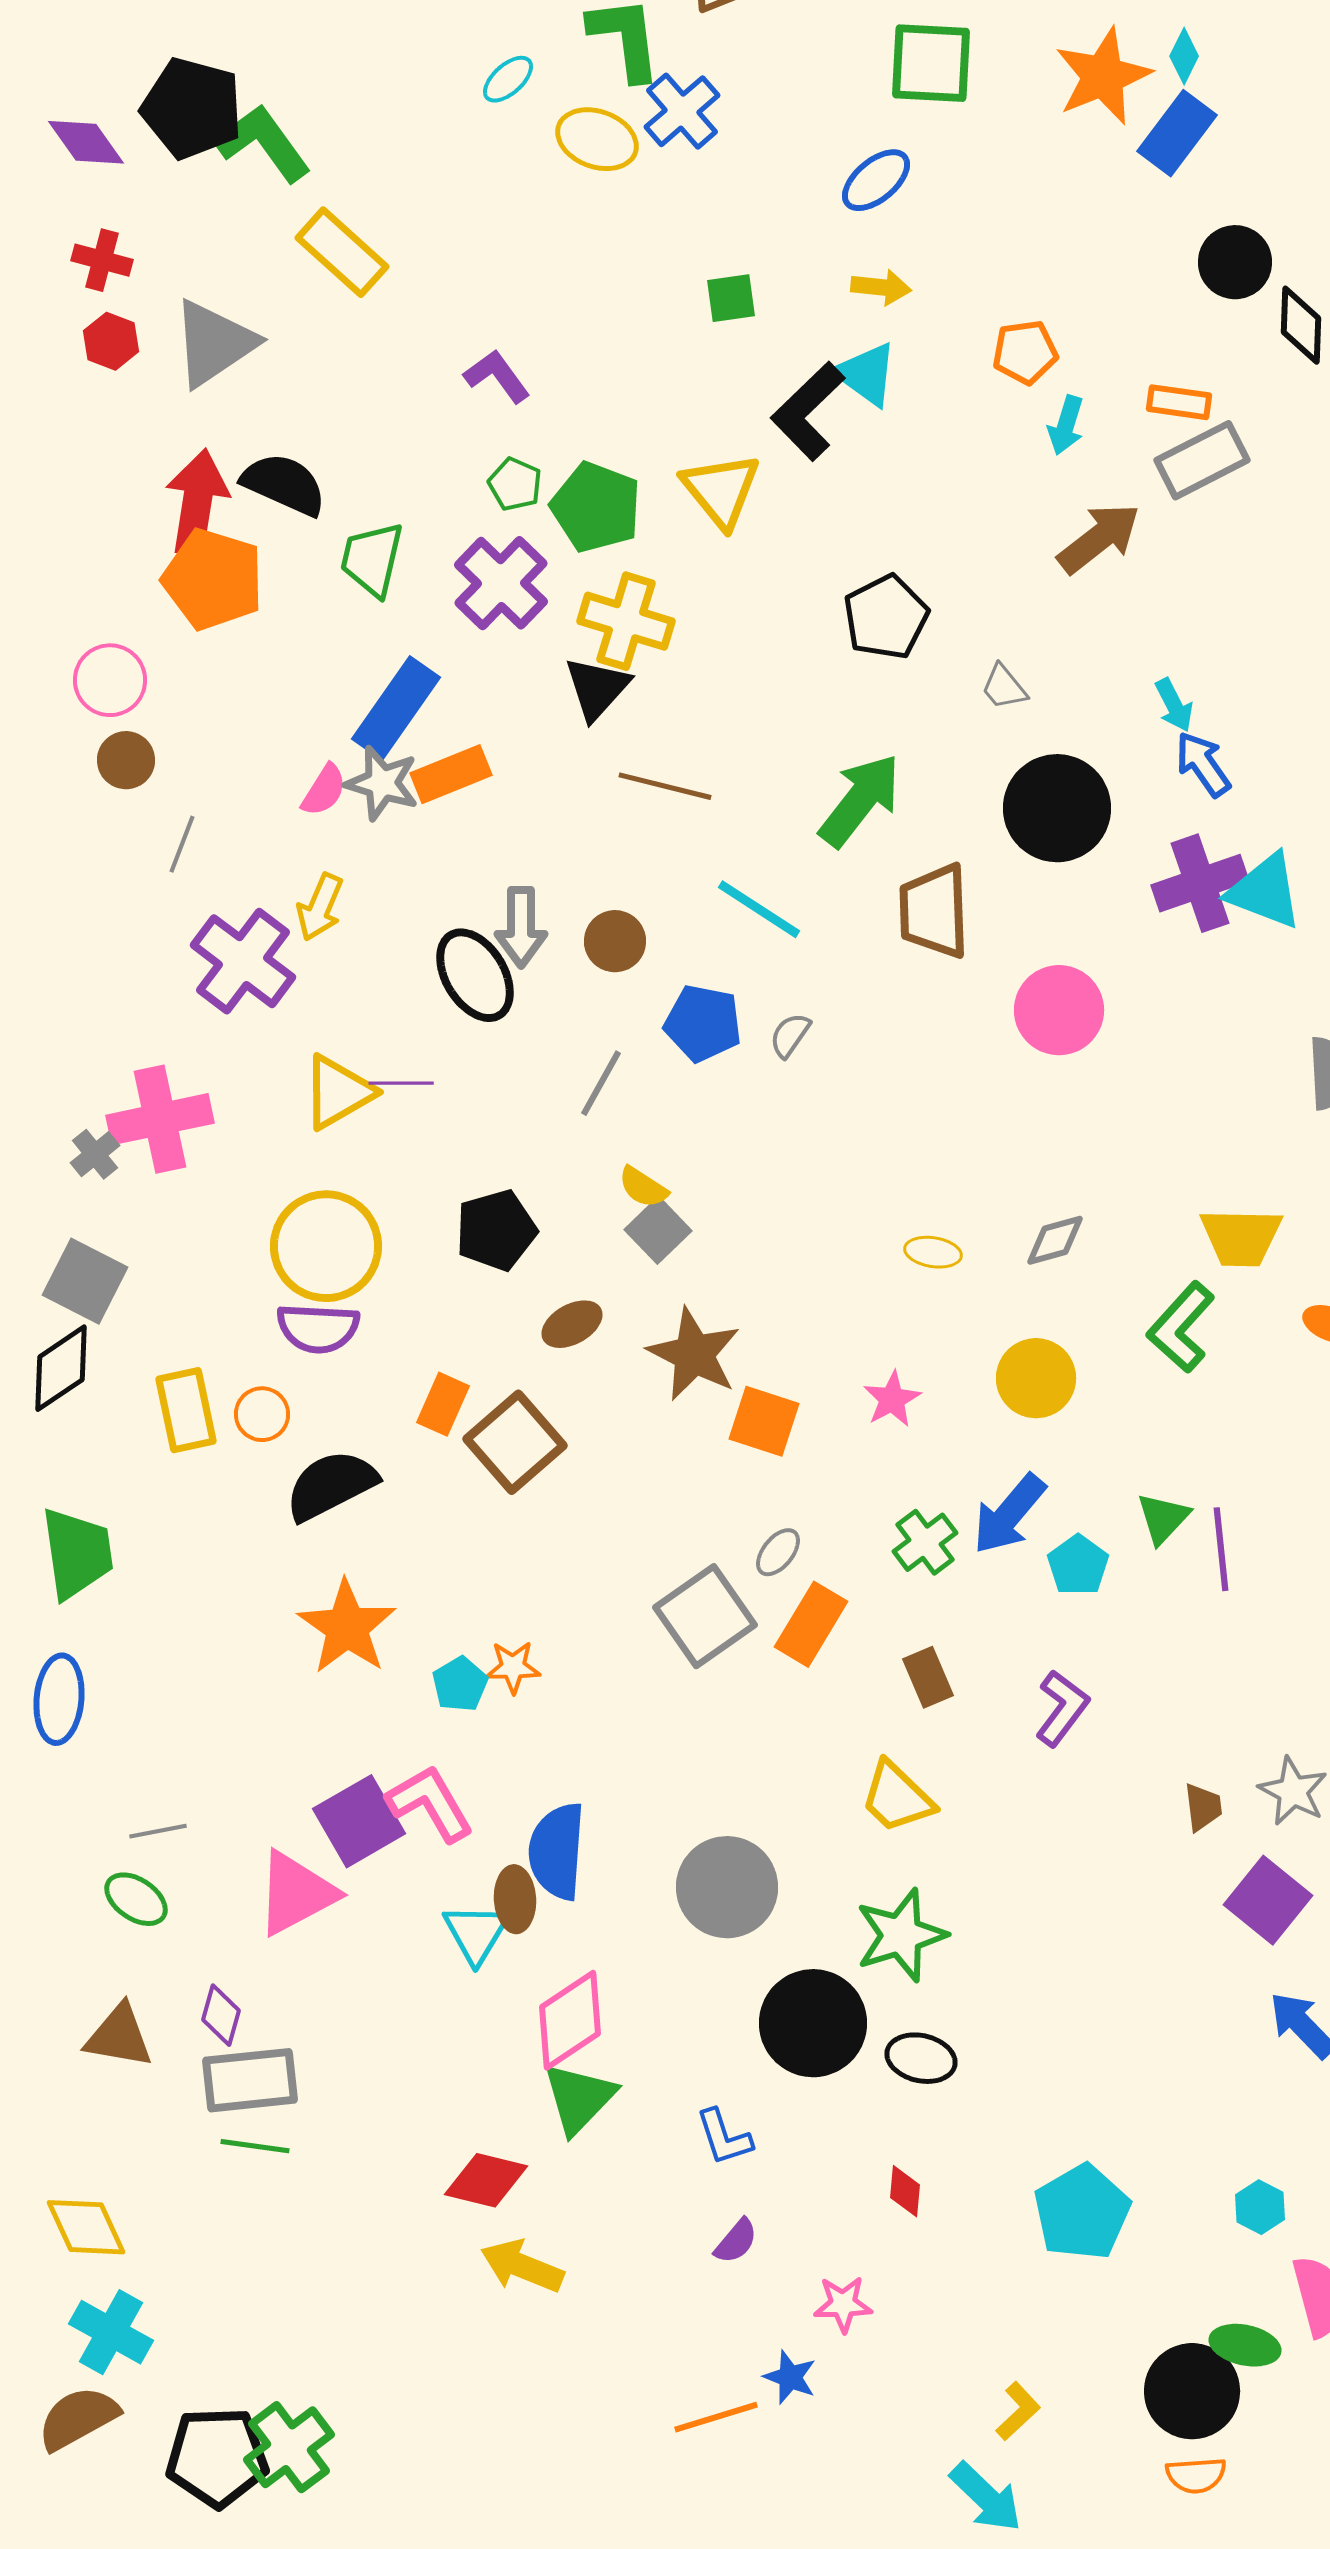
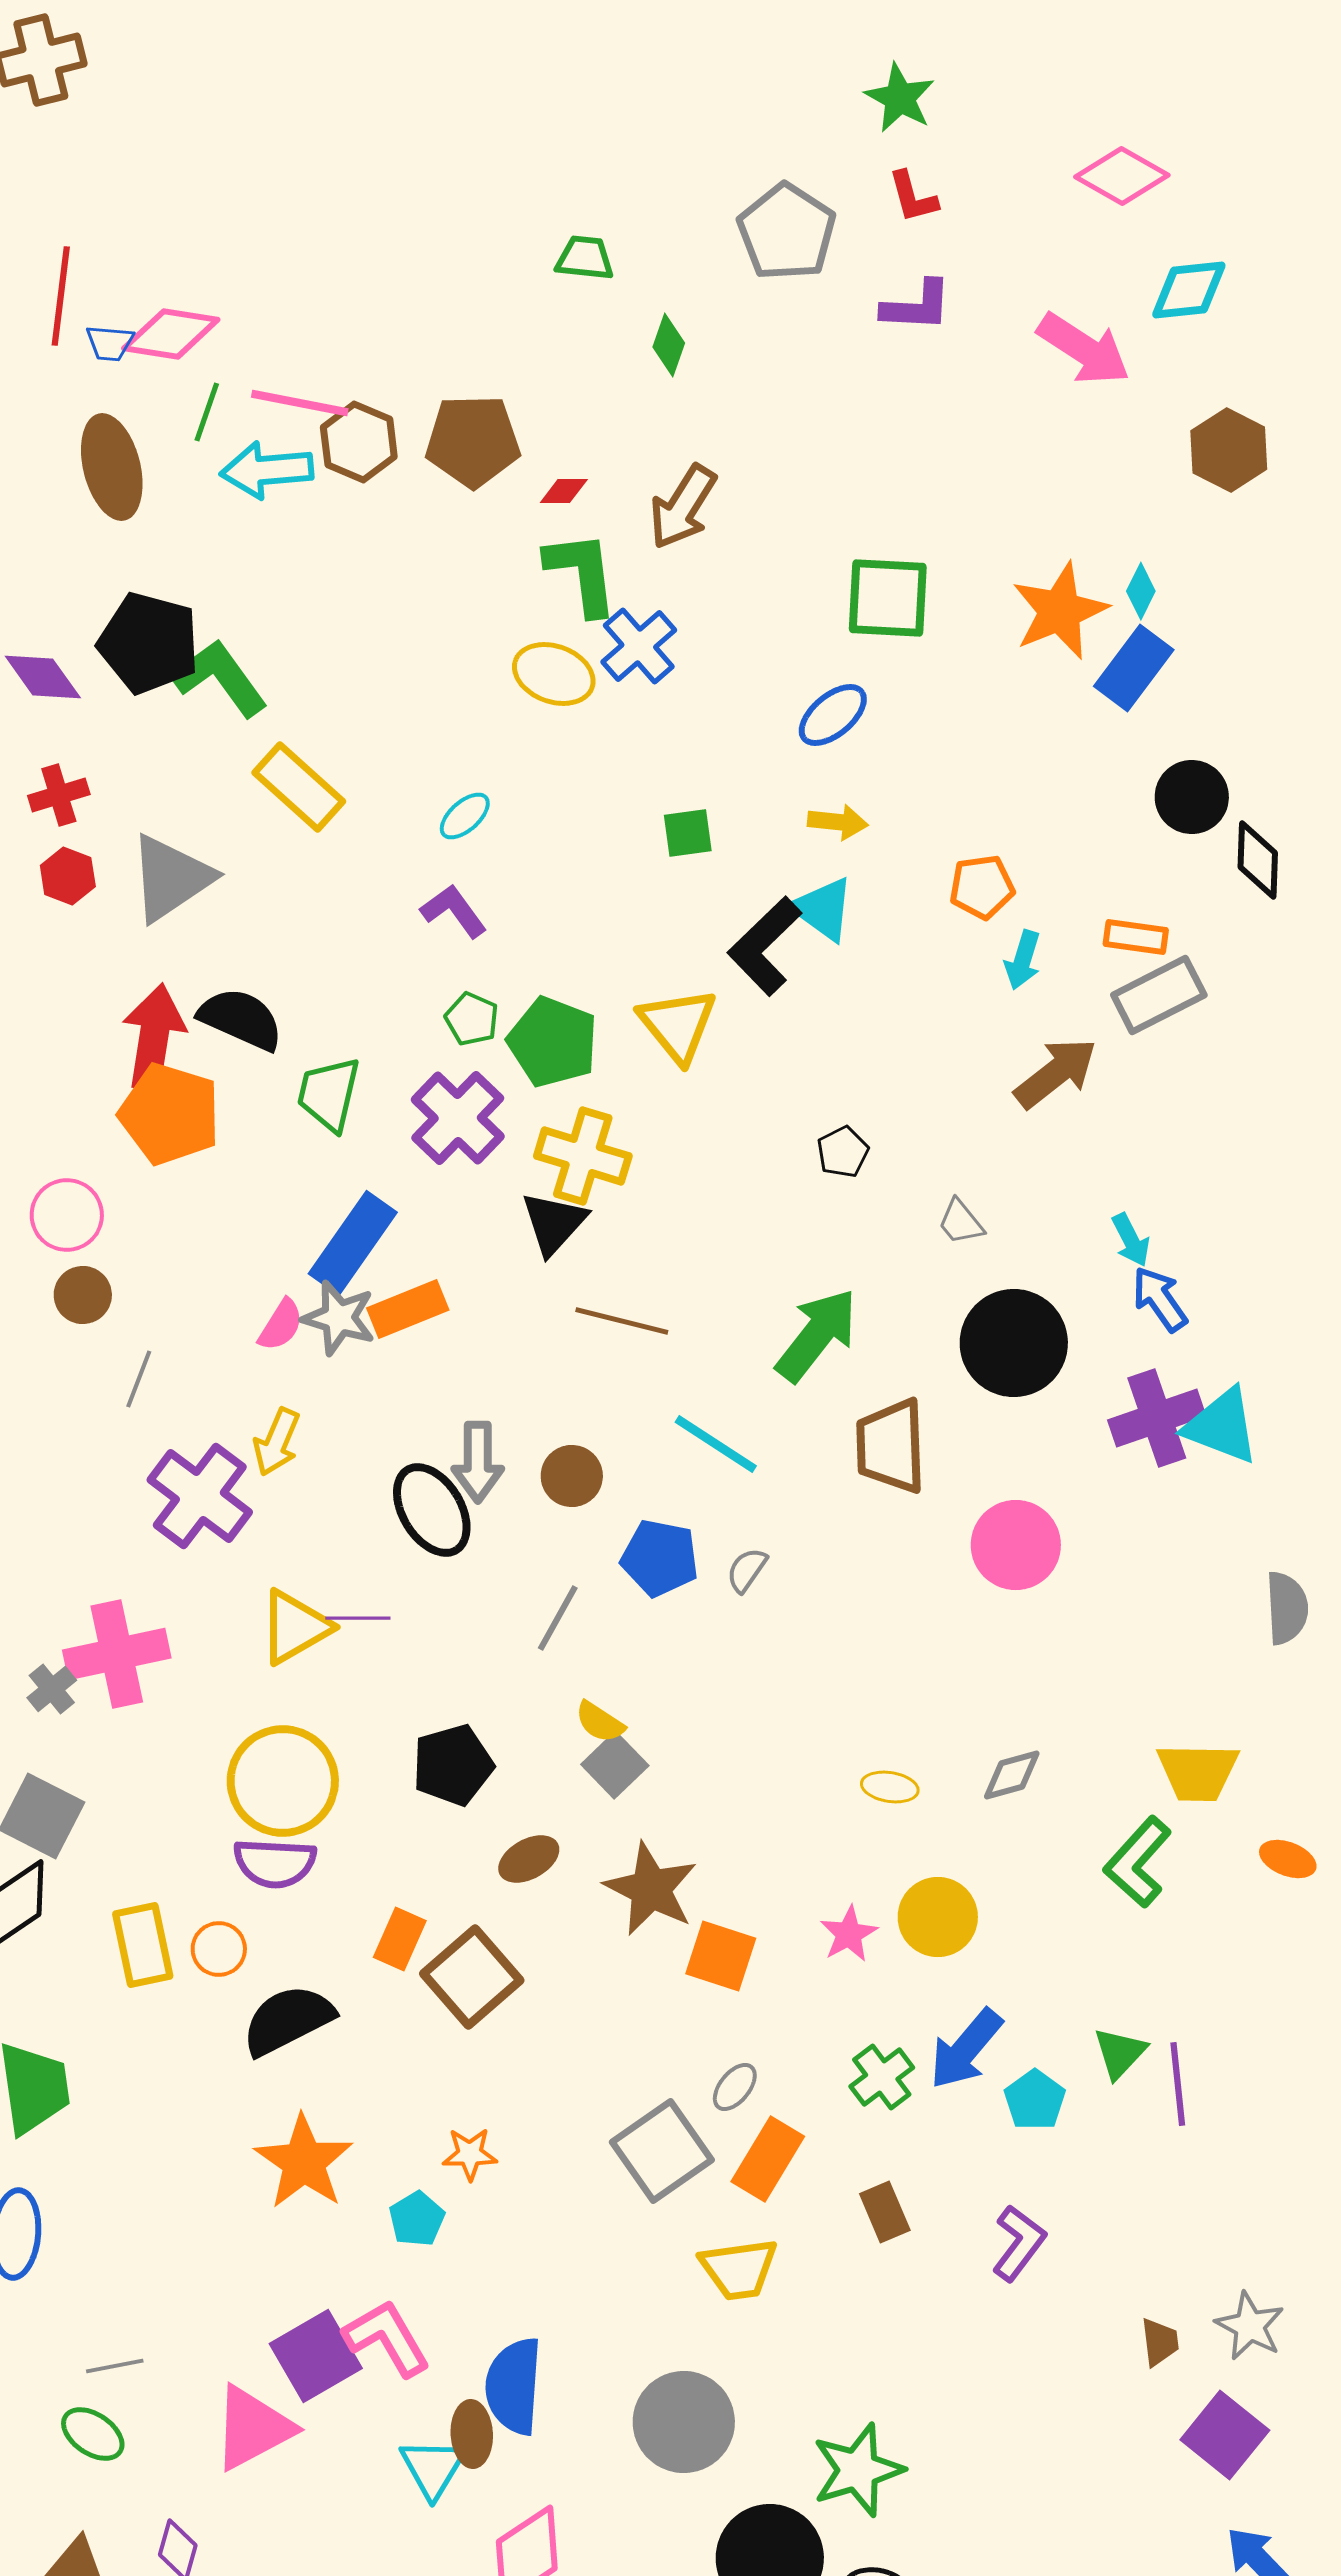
cyan ellipse: (508, 79) -> (465, 816), moved
red cross: (102, 260) -> (59, 795), turned -32
black pentagon: (886, 617) -> (843, 1152), size x0.6
yellow circle: (1036, 1378) -> (938, 1917), moved
orange star: (513, 1667) -> (470, 2154), moved
yellow trapezoid: (897, 1797) -> (739, 2269), moved, turned -52

